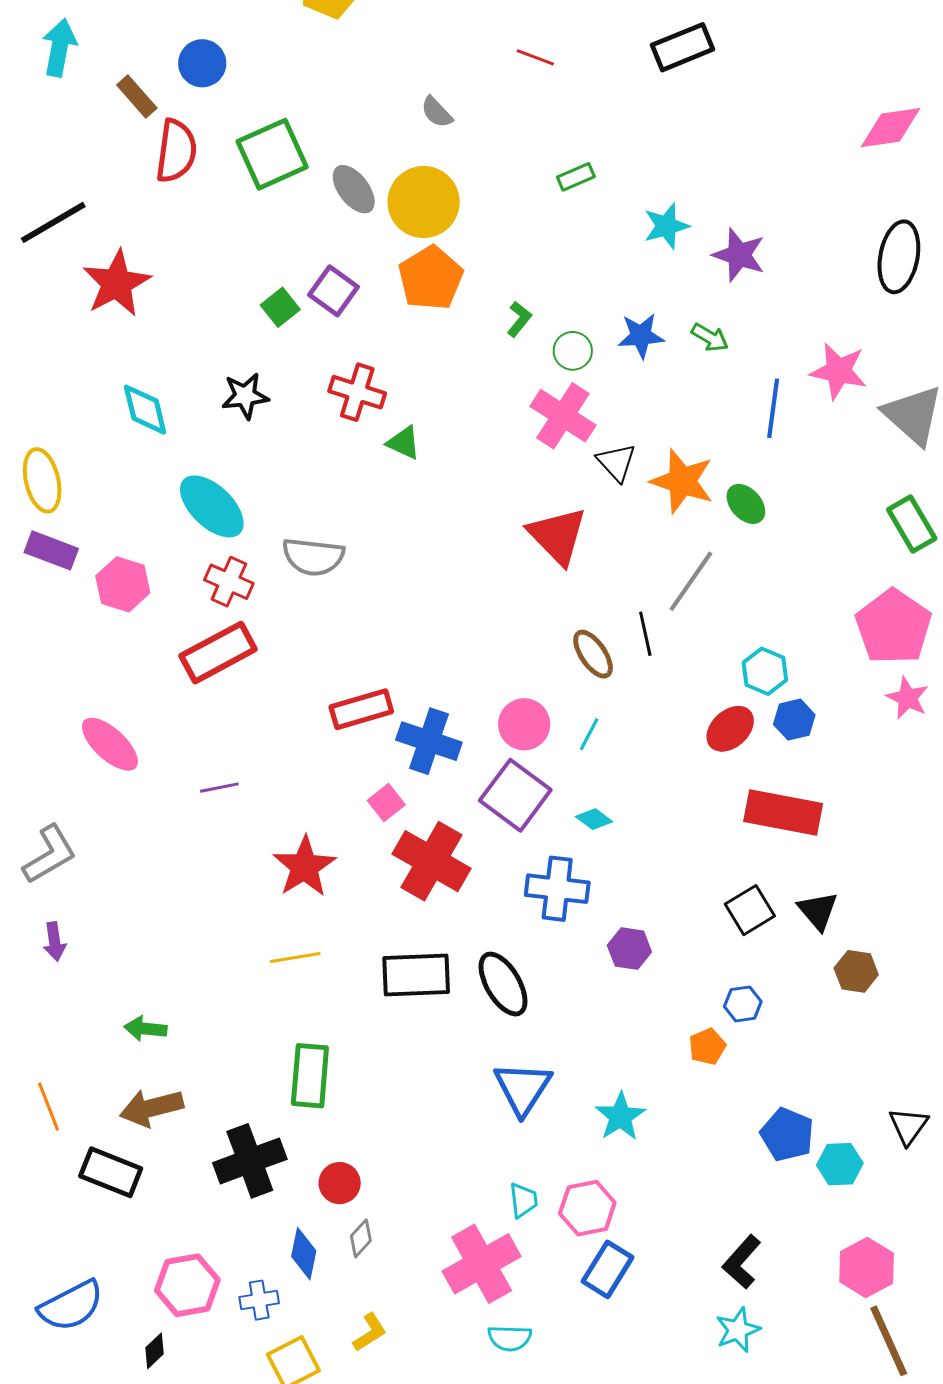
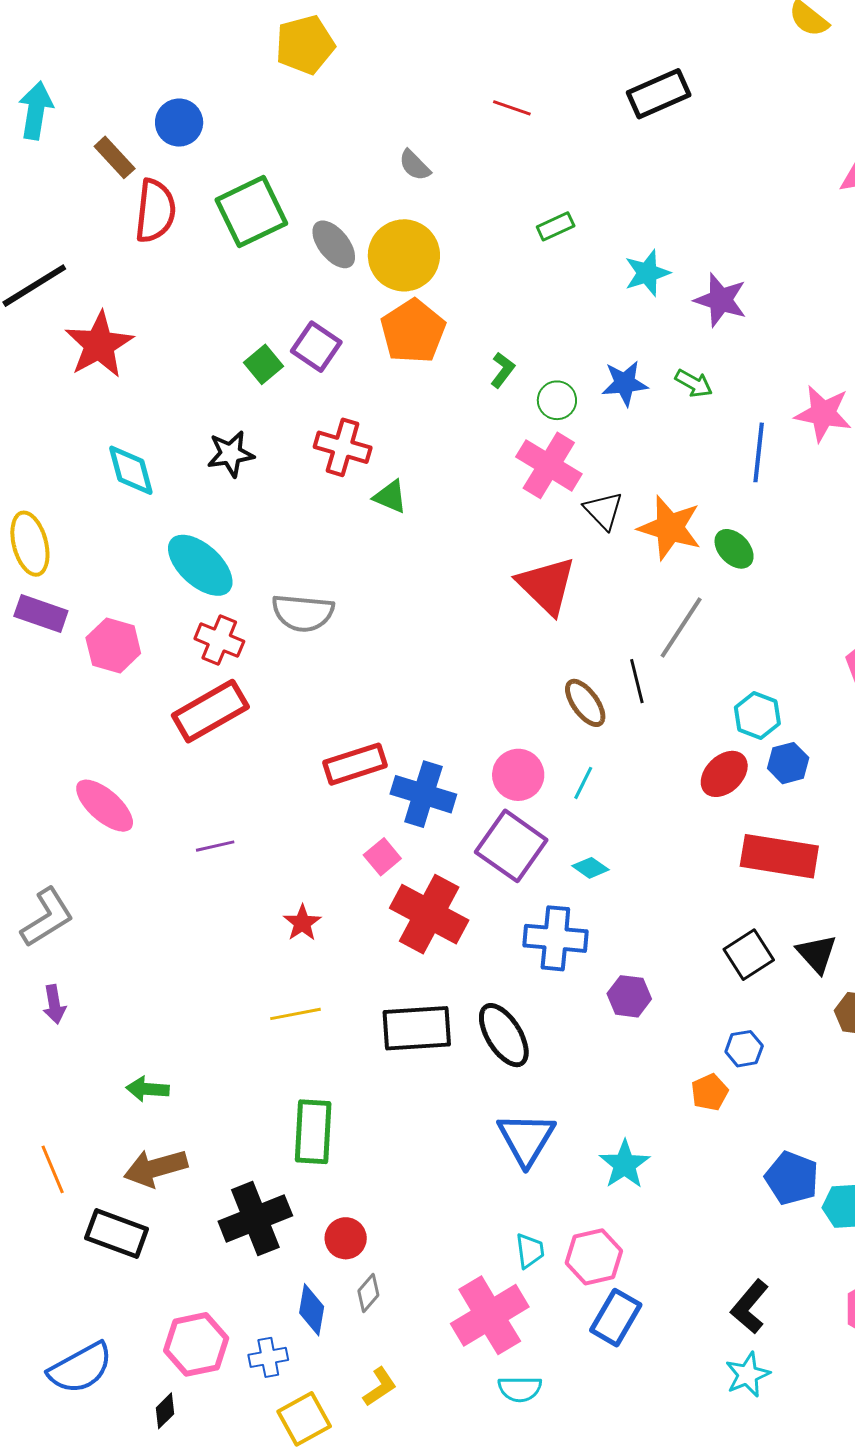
red star: (304, 867) -> (302, 923), size x0.6

